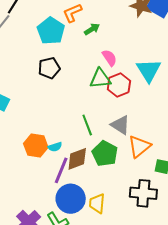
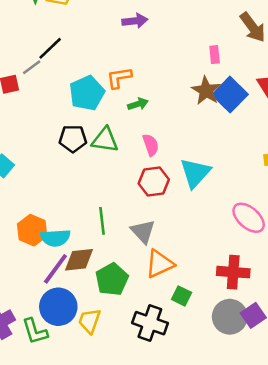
green triangle: (100, 79) -> (105, 140), moved
cyan semicircle: (55, 147) -> (55, 238), size x1.6
green pentagon: (105, 154) -> (112, 279), moved

